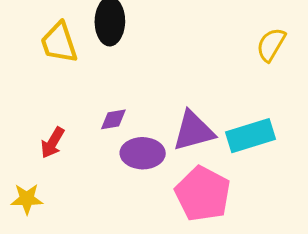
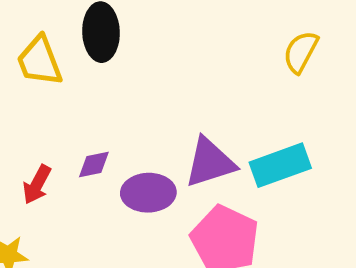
purple diamond: (113, 119) -> (94, 164), moved

